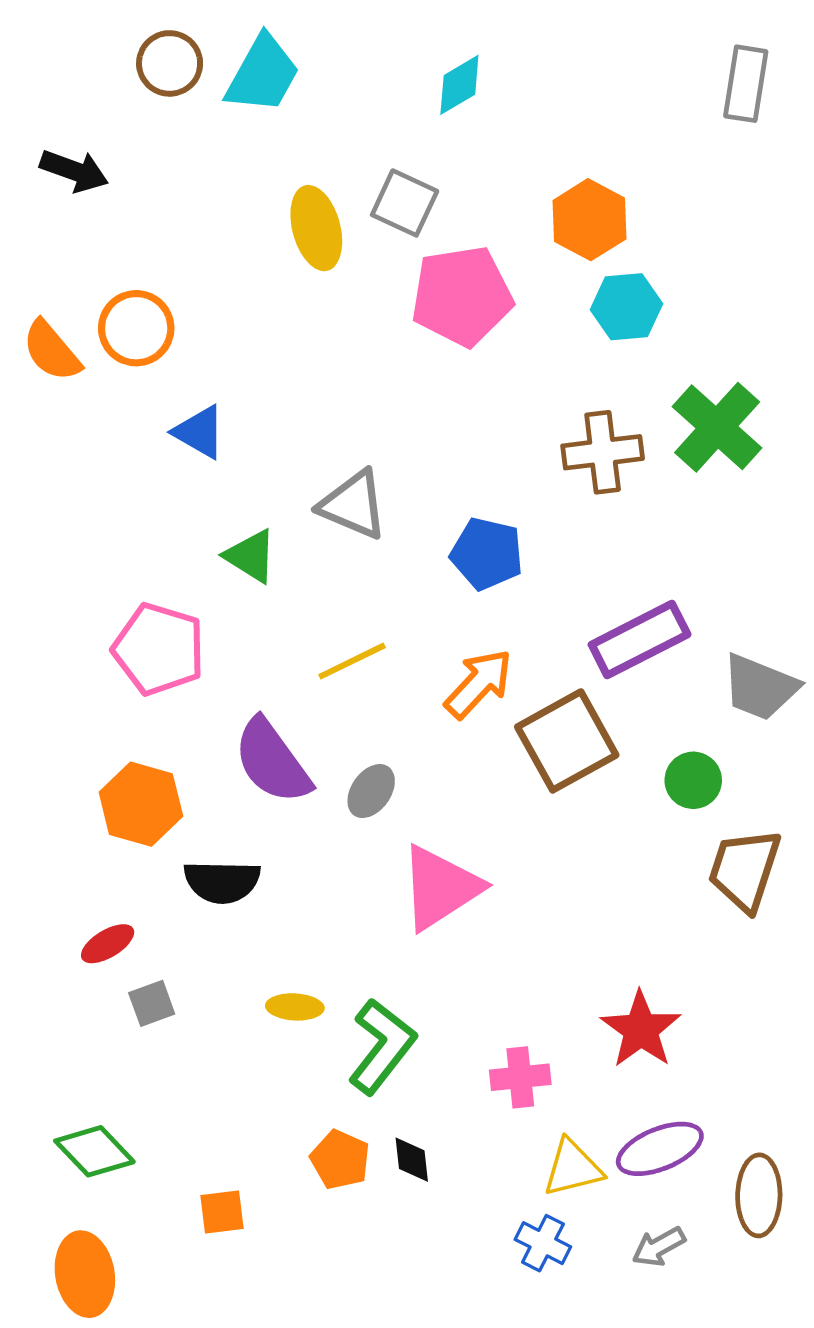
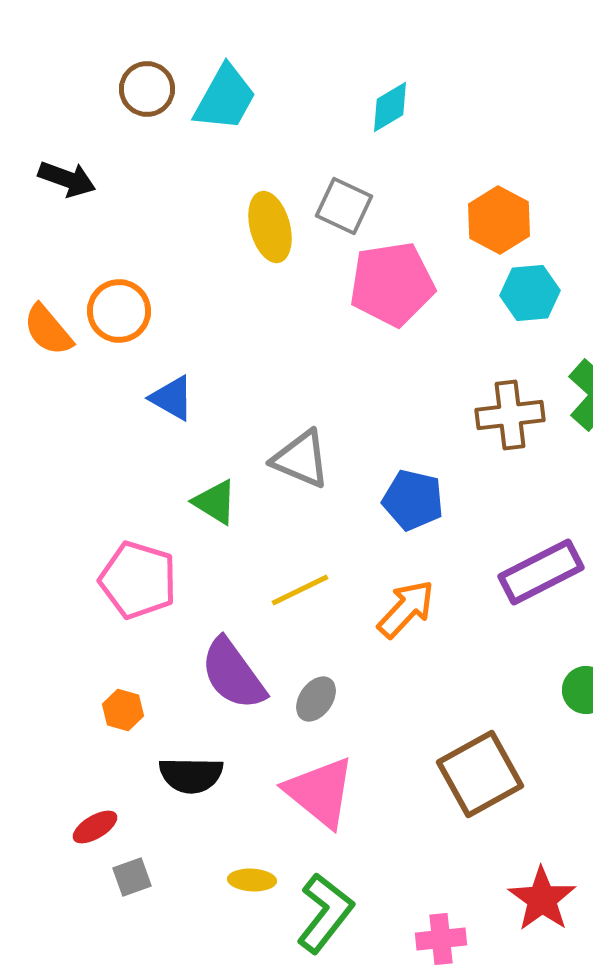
brown square: (567, 741) -> (480, 774), moved
orange hexagon: (141, 804) -> (123, 710), size x0.6
pink triangle: (440, 888) -> (320, 792), moved, turned -48

